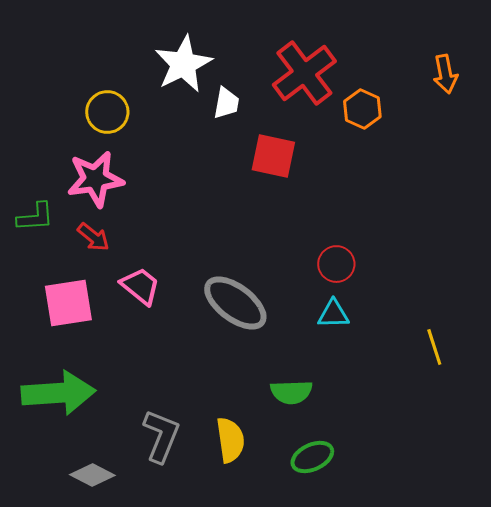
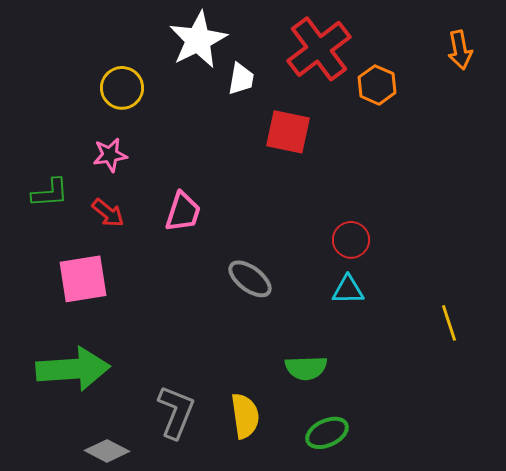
pink star: (95, 179) -> (110, 155), size x0.6
pink trapezoid: (140, 286) -> (183, 212), moved, turned 69
gray ellipse: (235, 303) -> (250, 279), size x0.7

